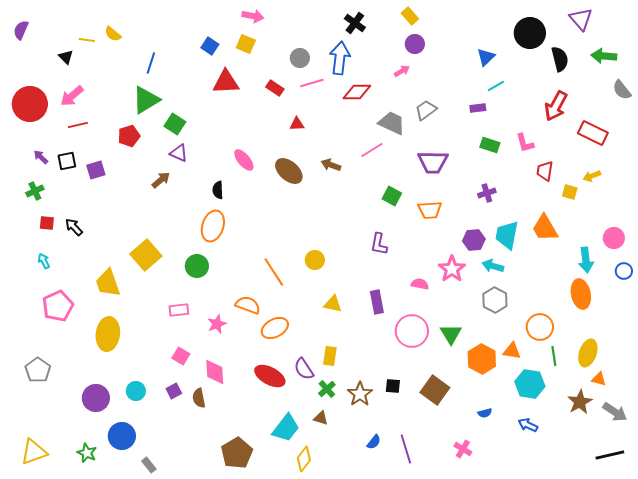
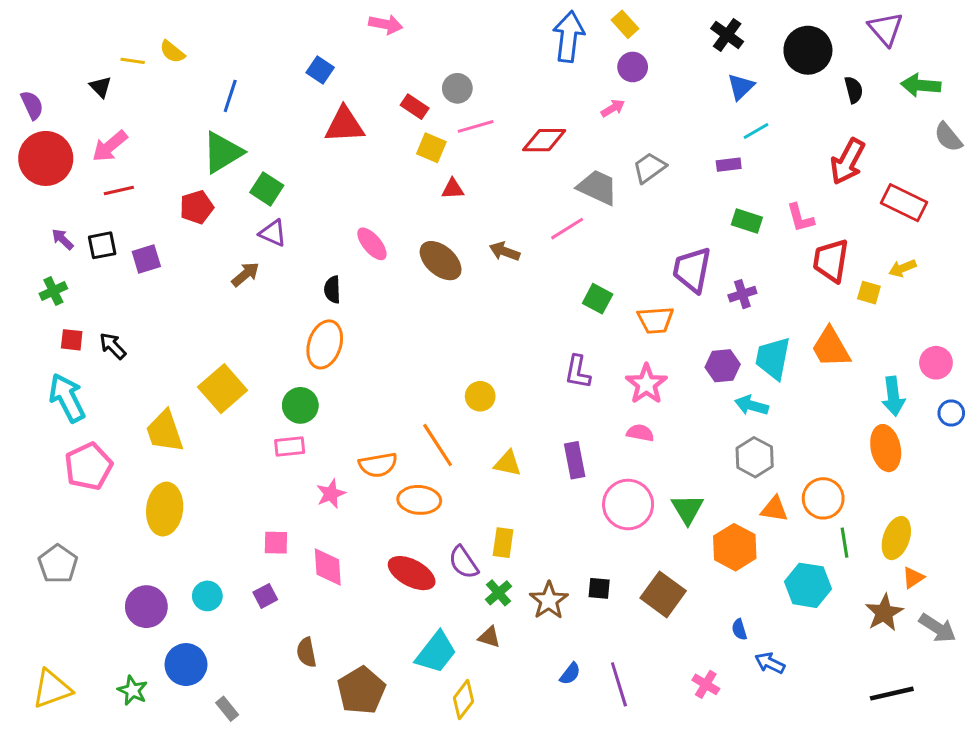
black cross: (355, 23) -> (727, 35), moved
purple semicircle: (21, 30) -> (32, 105), moved, turned 132
yellow square: (246, 44) -> (431, 148), moved
blue arrow: (340, 58) -> (569, 36), moved
black semicircle: (560, 59) -> (854, 90), size x0.7
red rectangle: (275, 88) -> (415, 107), moved
purple trapezoid: (433, 162) -> (692, 270), moved, turned 100
red trapezoid: (545, 171) -> (831, 261), size x1.4
cyan arrow: (44, 261) -> (67, 398), size x2.0
pink star: (452, 269) -> (646, 384), moved
orange line: (274, 272) -> (438, 445), moved
orange semicircle: (248, 305) -> (378, 465), turned 150
pink rectangle: (179, 310) -> (290, 447), moved
orange ellipse: (275, 328) -> (419, 500), turned 32
orange triangle: (512, 351) -> (774, 509), moved
pink square: (181, 356) -> (276, 543), turned -30
orange triangle: (599, 379) -> (913, 578), turned -49
brown semicircle: (199, 398) -> (306, 652), moved
blue semicircle: (485, 413) -> (739, 629), turned 88
blue arrow: (528, 425) -> (770, 663), moved
black line: (610, 455) -> (892, 694), moved

